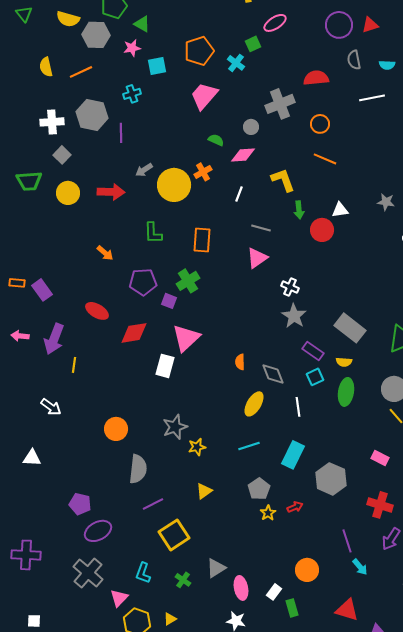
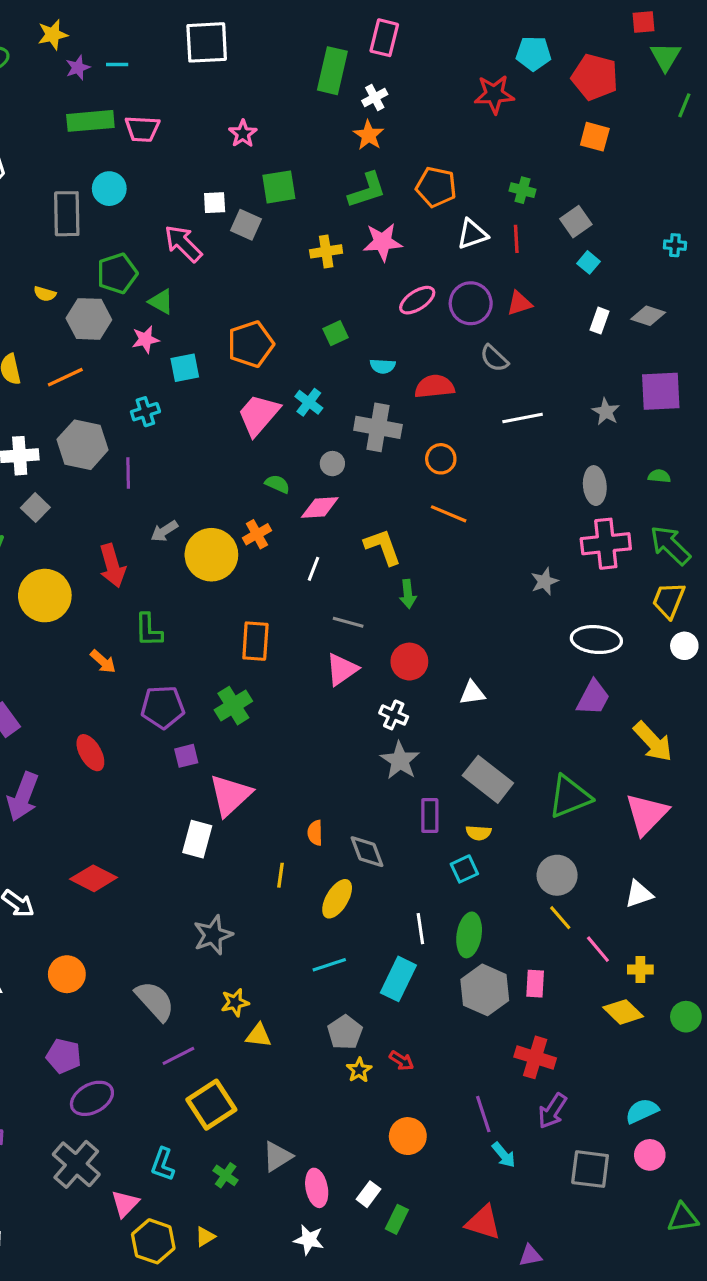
yellow semicircle: (68, 19) -> (45, 294), size x0.6
pink ellipse: (275, 23) -> (417, 300), moved
gray semicircle: (354, 60) -> (494, 358), turned -36
cyan cross: (236, 63) -> (309, 402), moved
cyan semicircle: (387, 65) -> (383, 366), moved
gray cross: (280, 104) -> (378, 427), turned 32
red arrow: (111, 192) -> (112, 566), turned 72
yellow circle: (68, 193) -> (45, 596), moved, size x1.4
gray star: (386, 202) -> (545, 581), turned -30
white triangle: (340, 210) -> (472, 693), moved
red circle: (322, 230) -> (409, 662), moved
green L-shape: (153, 233) -> (149, 630), moved
purple square: (169, 301) -> (186, 756), moved, turned -35
red ellipse: (97, 311) -> (90, 753), turned 30
red diamond: (134, 333) -> (94, 878), moved, turned 36
purple rectangle: (313, 351) -> (430, 816), turned 55
yellow line: (74, 365) -> (281, 875), moved
cyan square: (315, 377) -> (464, 869), moved
green ellipse: (346, 392) -> (469, 935), moved
white line: (298, 407) -> (420, 929), moved
orange circle: (116, 429) -> (67, 974), moved
yellow star: (197, 447) -> (235, 1002), moved
pink rectangle: (380, 458) -> (535, 984), turned 66
gray semicircle: (138, 469) -> (155, 1001), turned -48
gray hexagon: (331, 479) -> (485, 990), moved
yellow triangle: (204, 491) -> (259, 1035), turned 42
red arrow: (295, 507) -> (402, 1061), turned 56
orange circle: (307, 570) -> (408, 1136), moved
green rectangle: (292, 608) -> (397, 1219), turned 42

